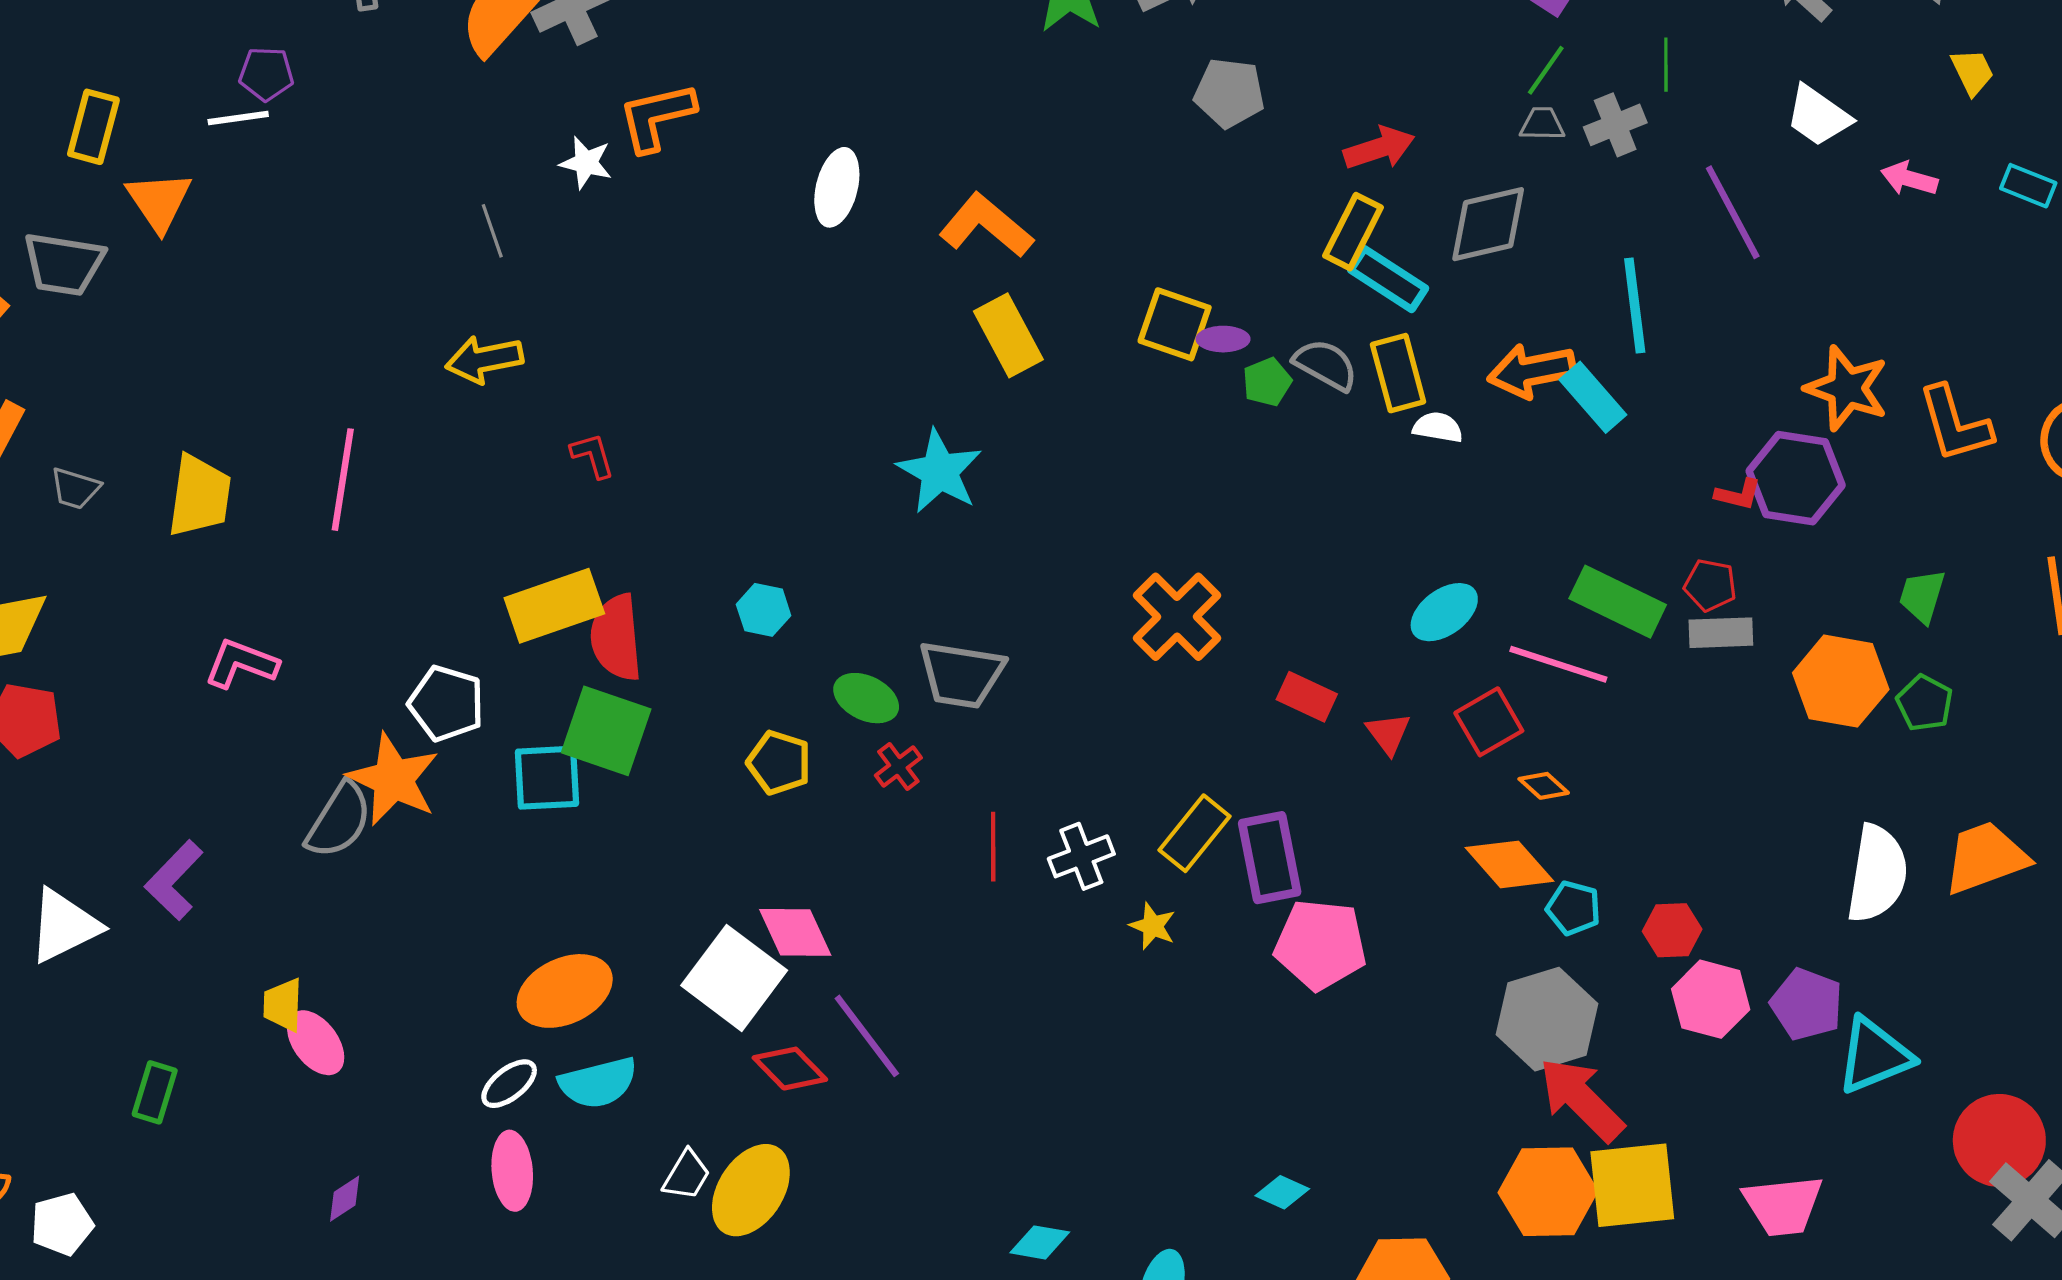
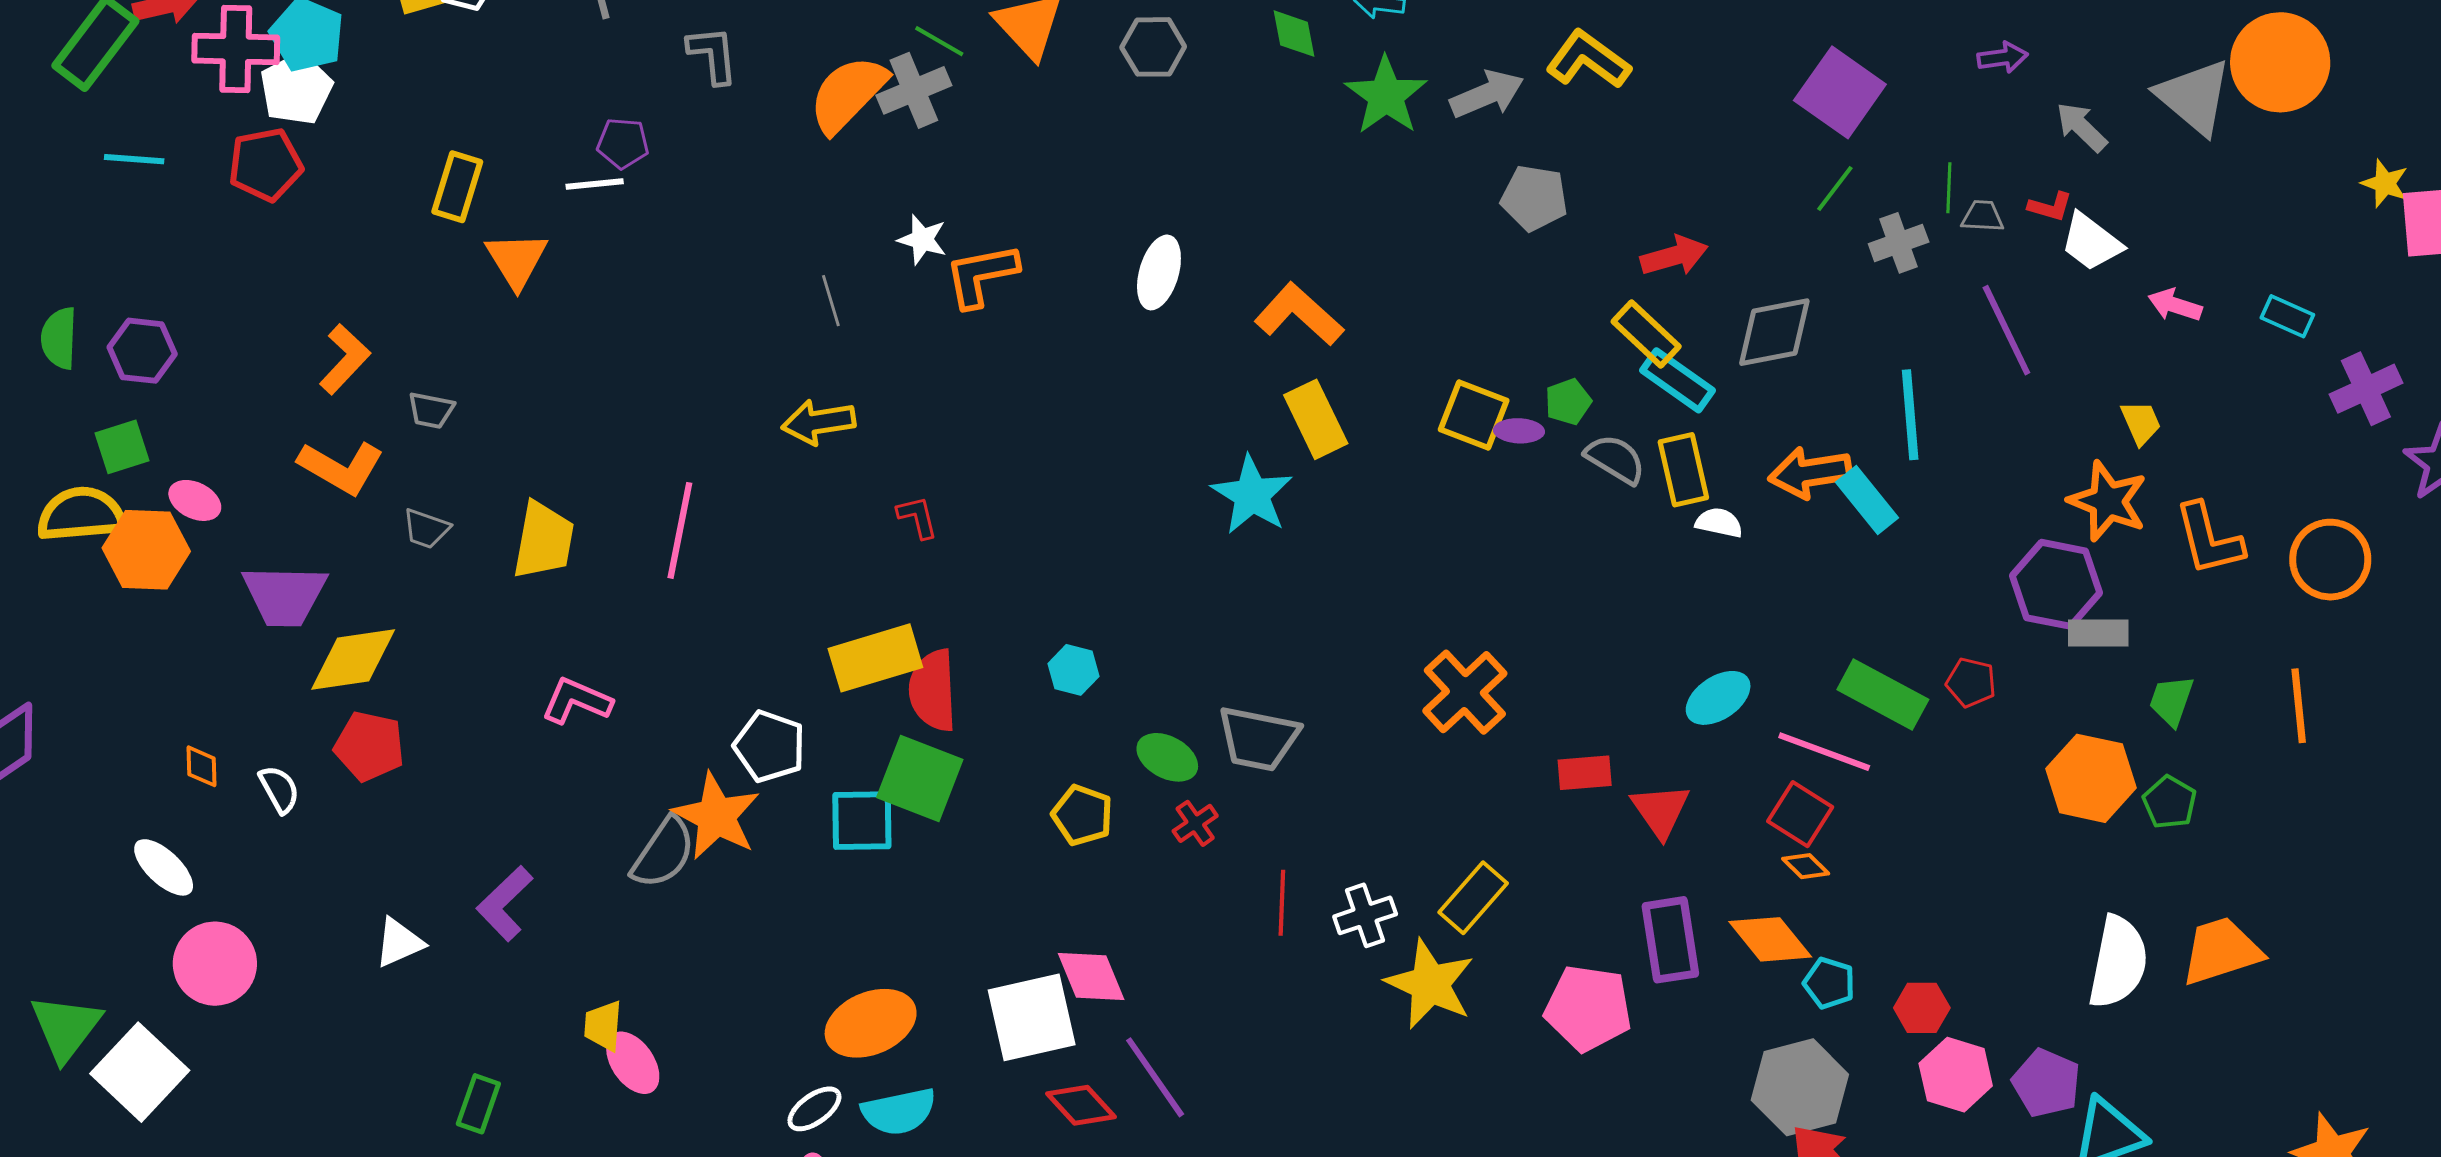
yellow trapezoid: (1972, 72) -> (2141, 423), moved
orange L-shape: (657, 117) -> (981, 275), moved
gray trapezoid: (1542, 124) -> (1983, 216), moved
yellow rectangle: (1353, 232) -> (1646, 334), turned -76
gray trapezoid: (64, 264) -> (431, 410), moved, size x0.6
green pentagon: (1267, 382) -> (1568, 402), moved
cyan star: (940, 471) -> (1252, 495), moved
red L-shape: (1738, 494) -> (2050, 207), moved
gray rectangle: (1721, 633) -> (2098, 633), moved
red rectangle: (1307, 697) -> (1585, 773), turned -32
red square: (1489, 722) -> (1800, 814), moved, turned -30
red triangle: (1388, 733) -> (1661, 811), size x1.4
purple rectangle: (1270, 858) -> (1670, 940), moved
white triangle: (64, 926) -> (399, 943), size x0.7
yellow star: (1153, 926) -> (1430, 984), size x2.0
white square: (734, 978) -> (1032, 1017), turned 38

